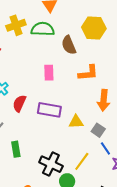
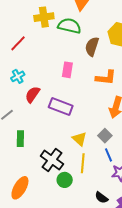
brown semicircle: (69, 45) -> (92, 47), turned 30
yellow triangle: (76, 122) -> (80, 139), moved, turned 35
yellow line: (82, 161) -> (83, 163), turned -42

